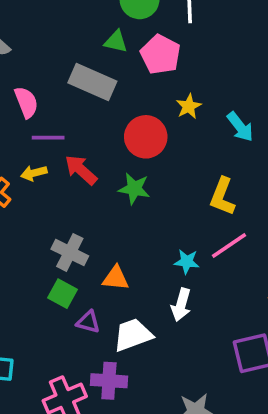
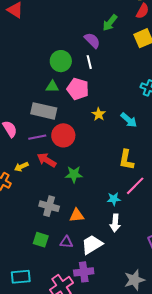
red circle: (146, 137) -> (63, 135), moved
purple line: (48, 138) -> (37, 137), moved
green star: (134, 189) -> (74, 174), moved
green square: (62, 294) -> (41, 240), moved

